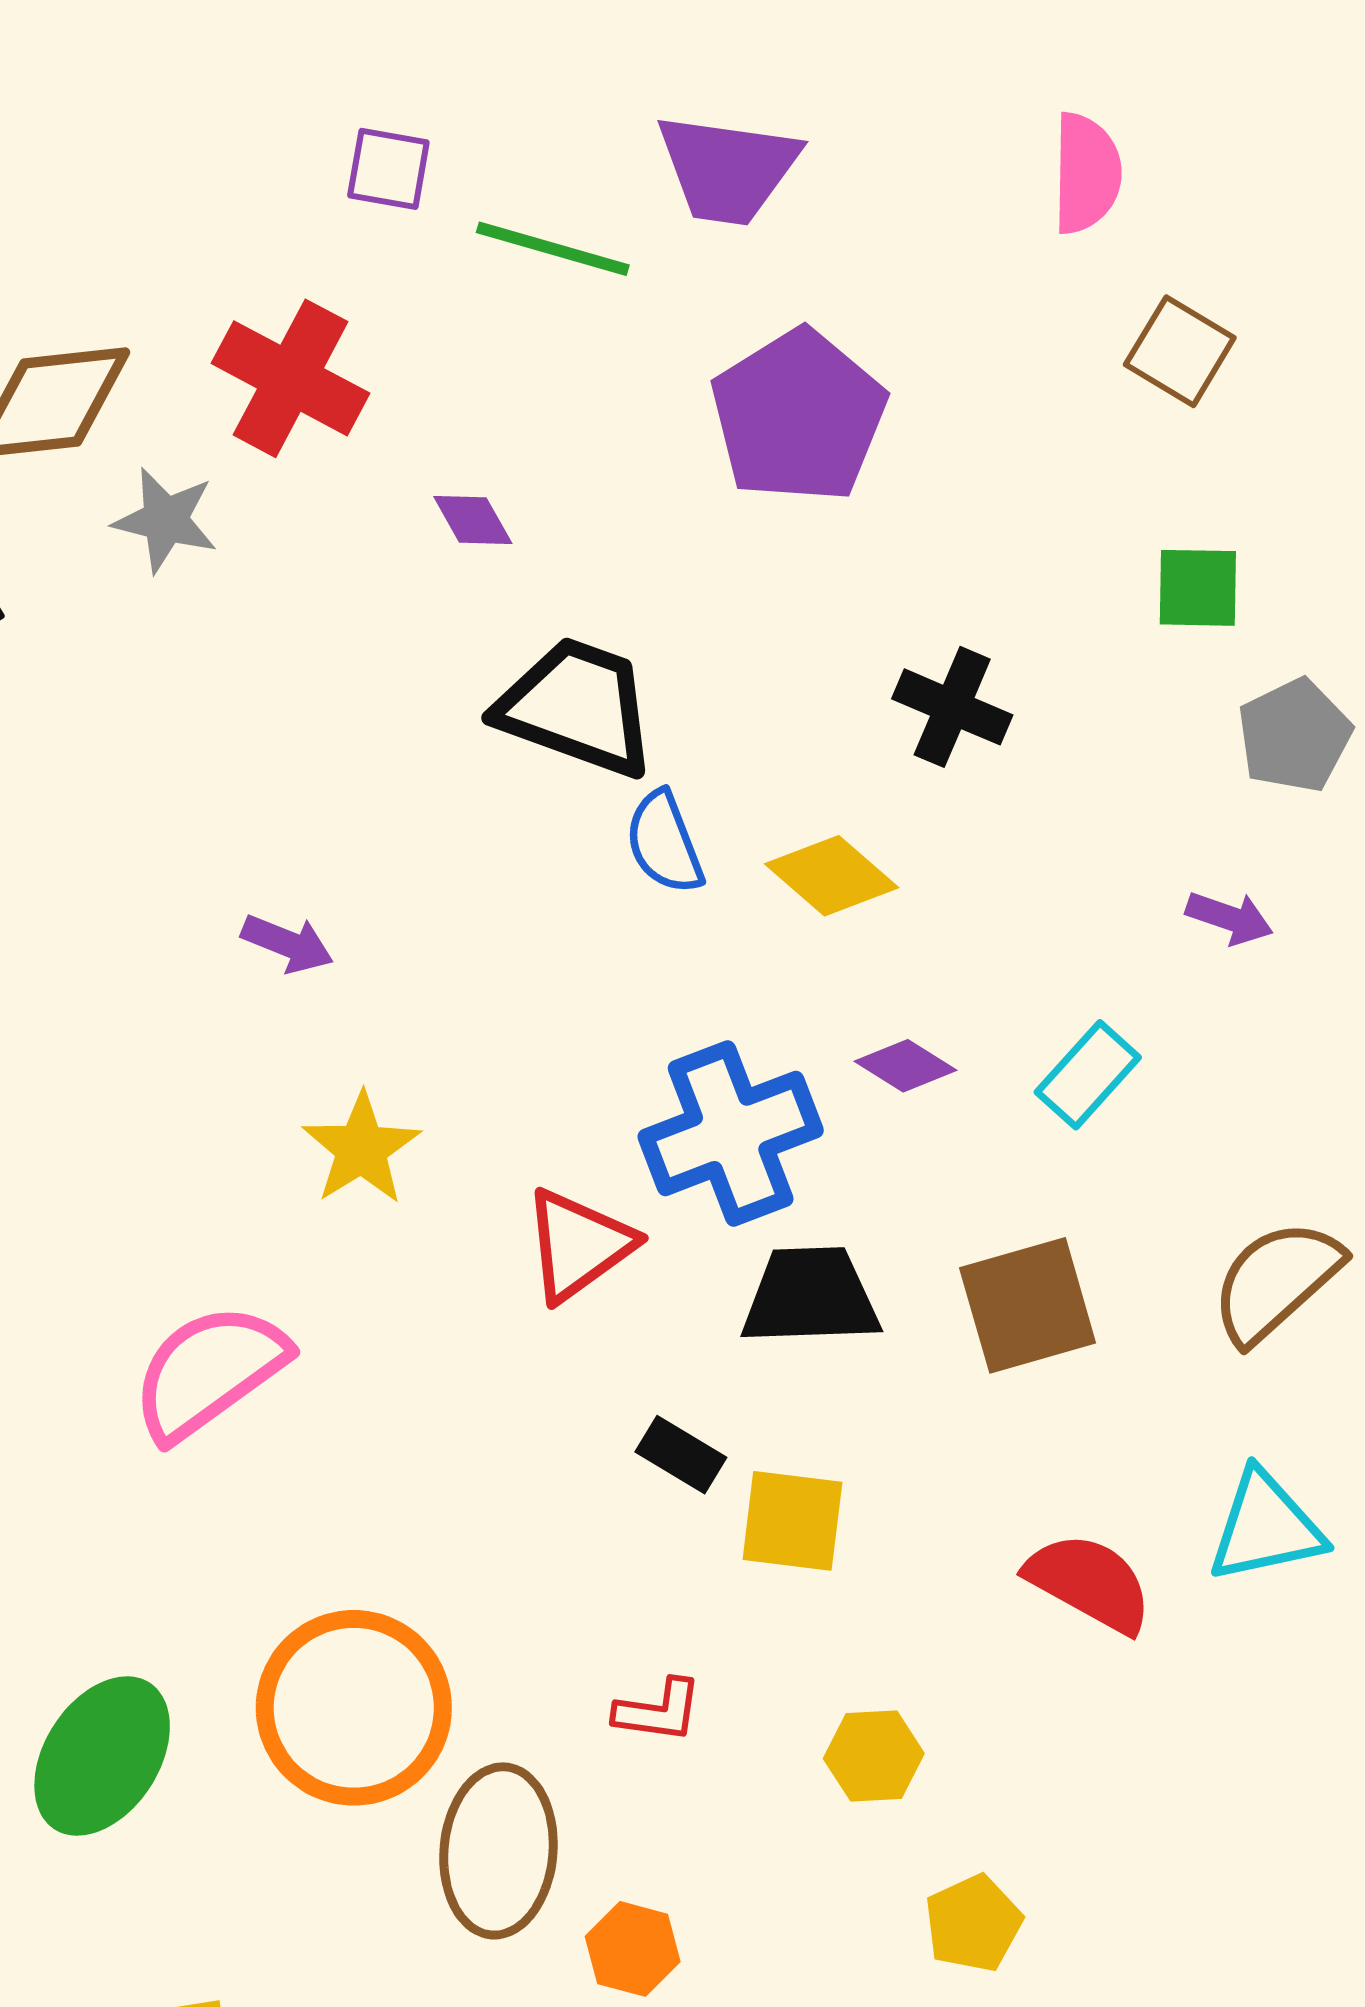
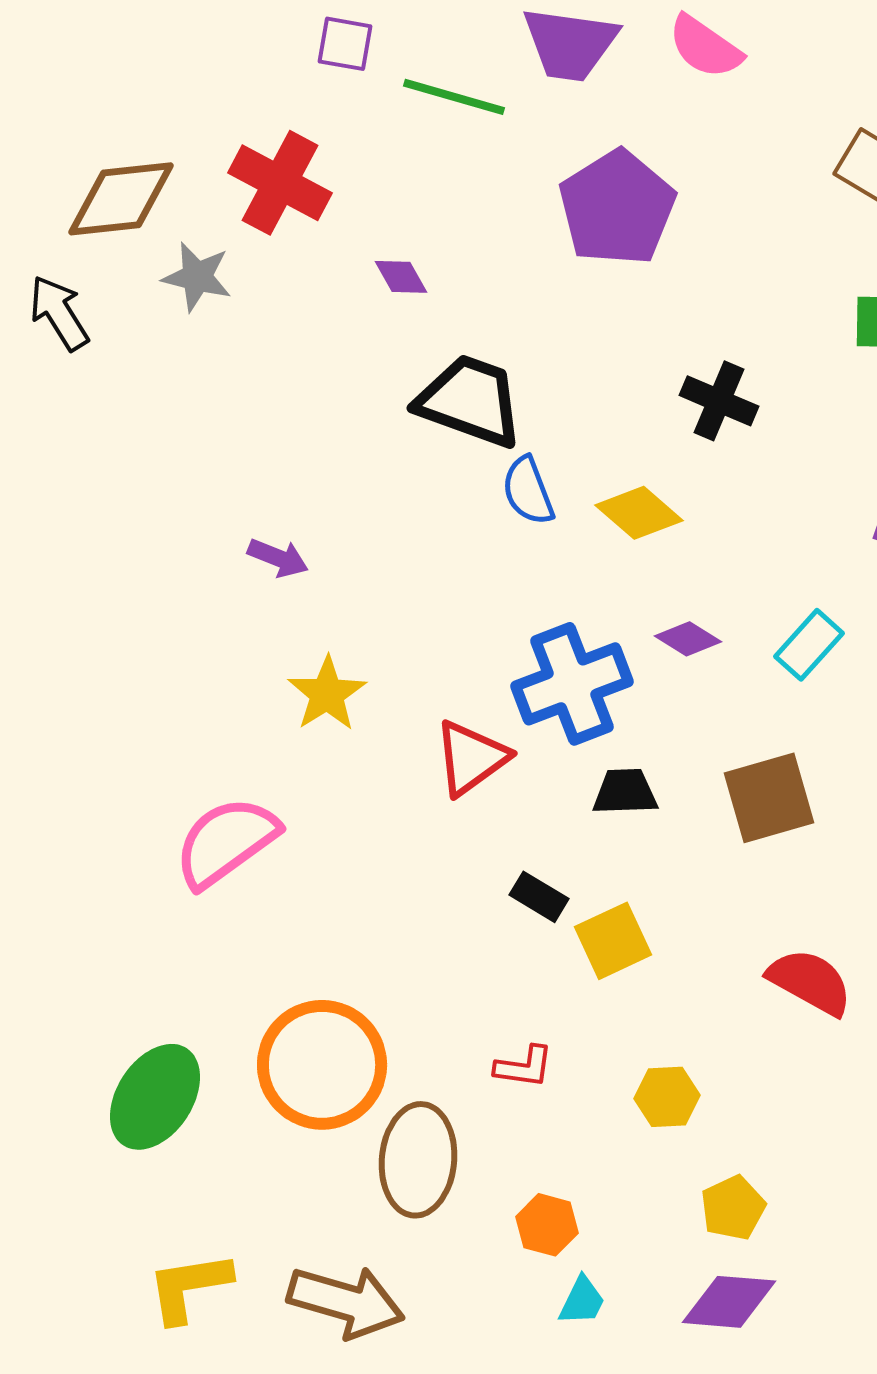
pink semicircle: (1086, 173) -> (705, 47), moved, turned 124
black trapezoid: (810, 1296) -> (625, 792), size x0.7
yellow square: (792, 1521) -> (613, 941), turned -32
orange hexagon: (633, 1949) -> (547, 1225), moved

